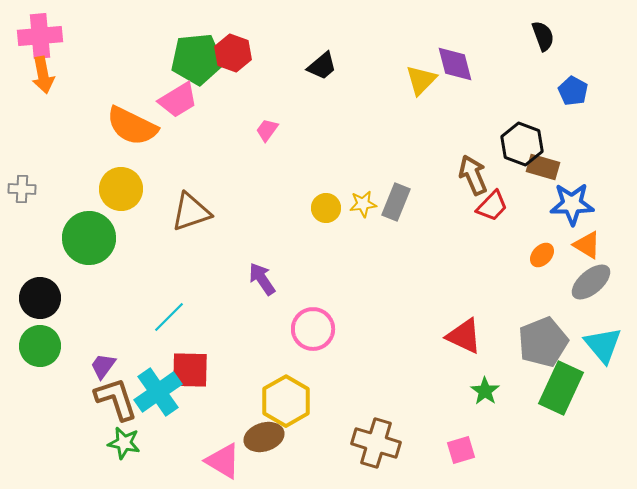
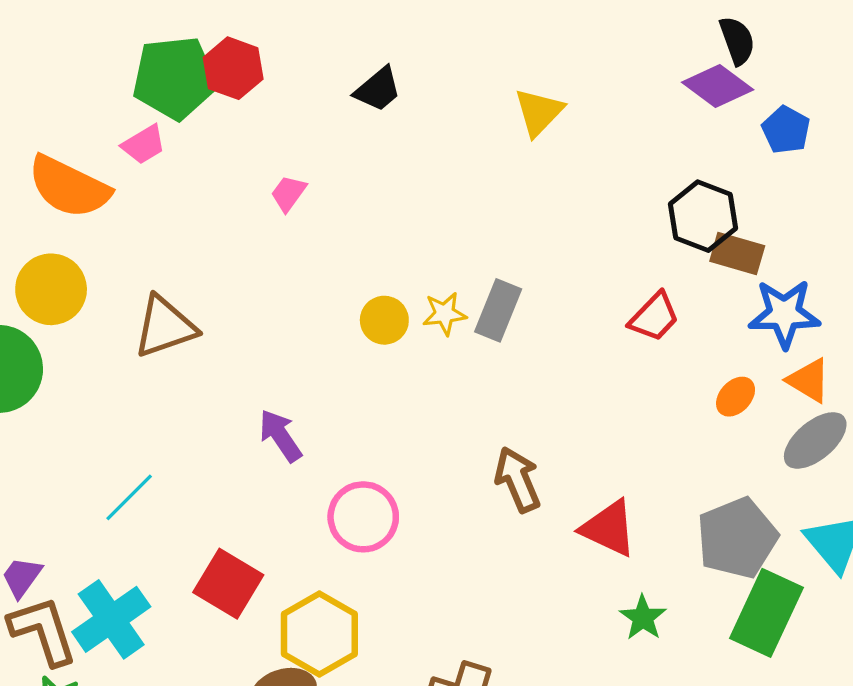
purple diamond: (455, 64) -> (718, 86), moved, turned -39
pink trapezoid: (178, 100) -> (144, 145), size x0.7
brown arrow: (473, 175) -> (518, 480), moved
red square: (190, 370) -> (228, 584), moved, turned 30

